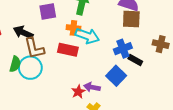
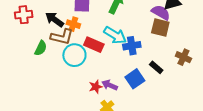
orange cross: (73, 28) -> (73, 24), moved
brown L-shape: (34, 48) -> (62, 37), turned -75
blue cross: (123, 49) -> (132, 46), moved
cyan circle: (30, 68) -> (74, 55), moved

